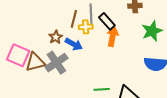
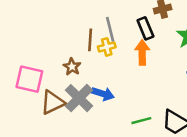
black rectangle: (107, 21) -> (145, 28), moved, turned 30
blue arrow: (74, 44) -> (103, 94), moved
pink square: (18, 55) -> (29, 79), moved

